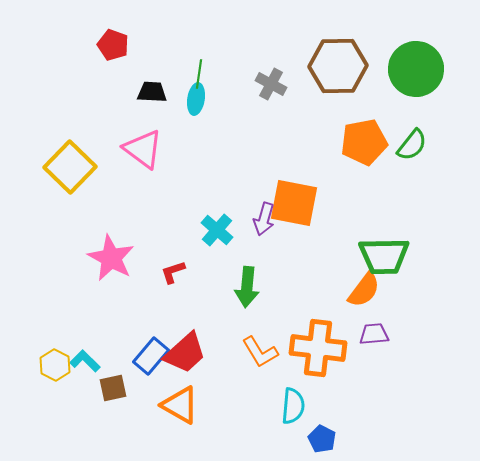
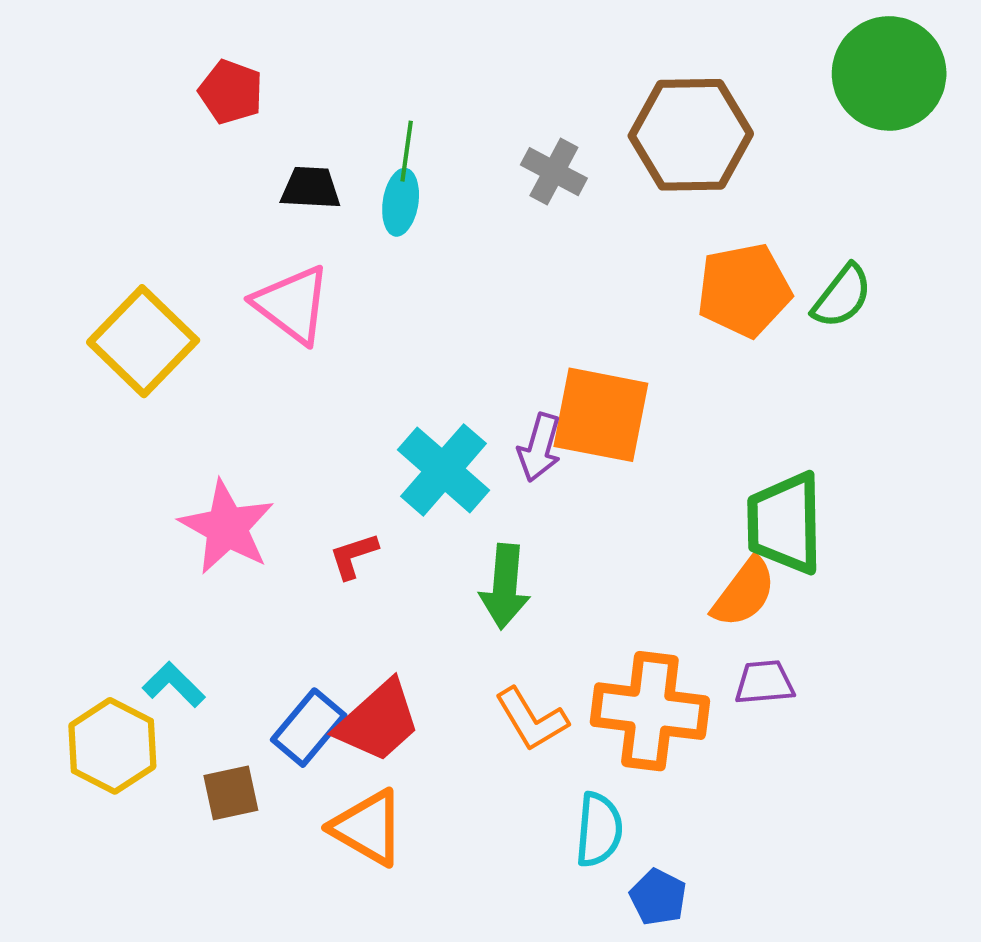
green circle: (416, 69) -> (889, 73), moved
cyan cross: (217, 230) -> (443, 470), size x1.4
green trapezoid: (384, 256) -> (785, 523), turned 90
cyan L-shape: (85, 361) -> (174, 685), moved
yellow hexagon: (55, 365) -> (112, 746), size x1.4

